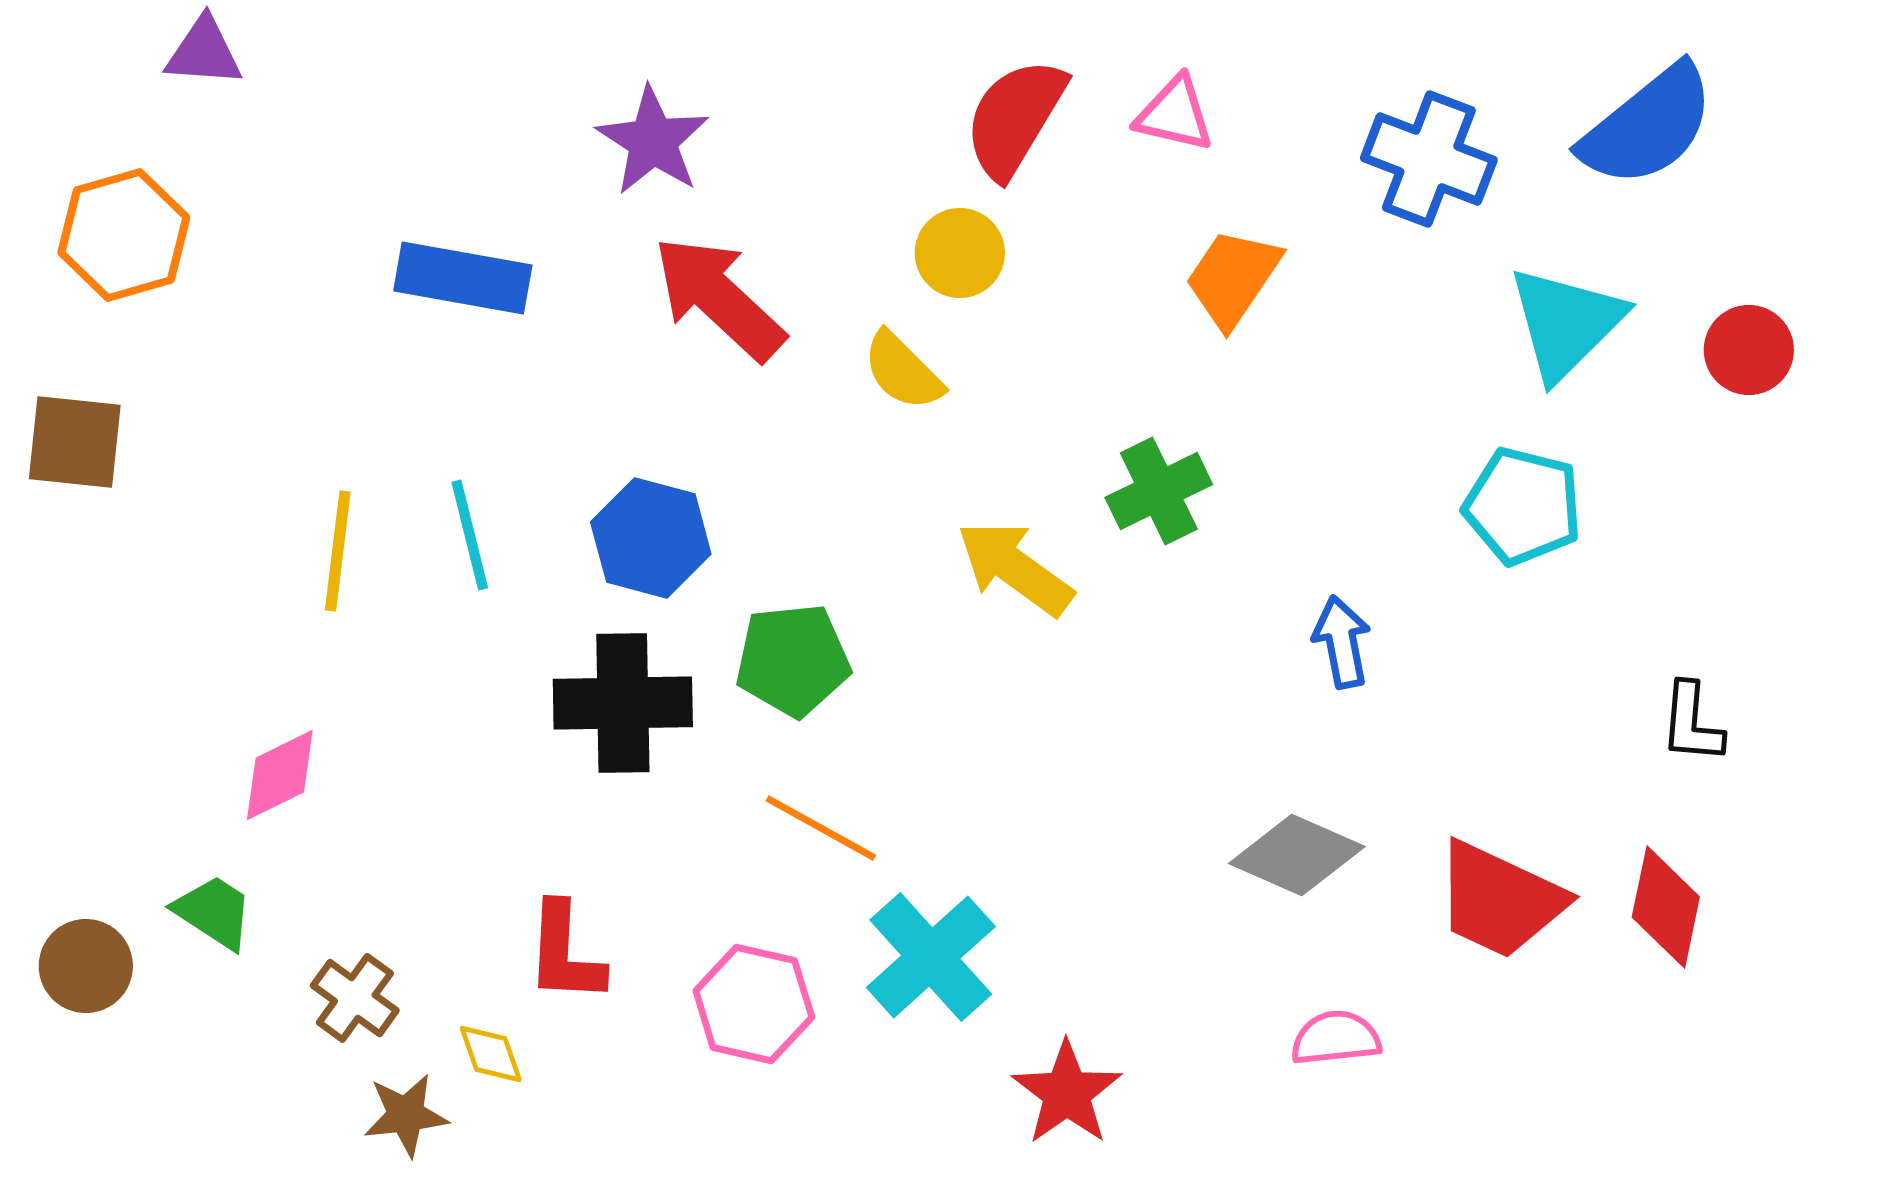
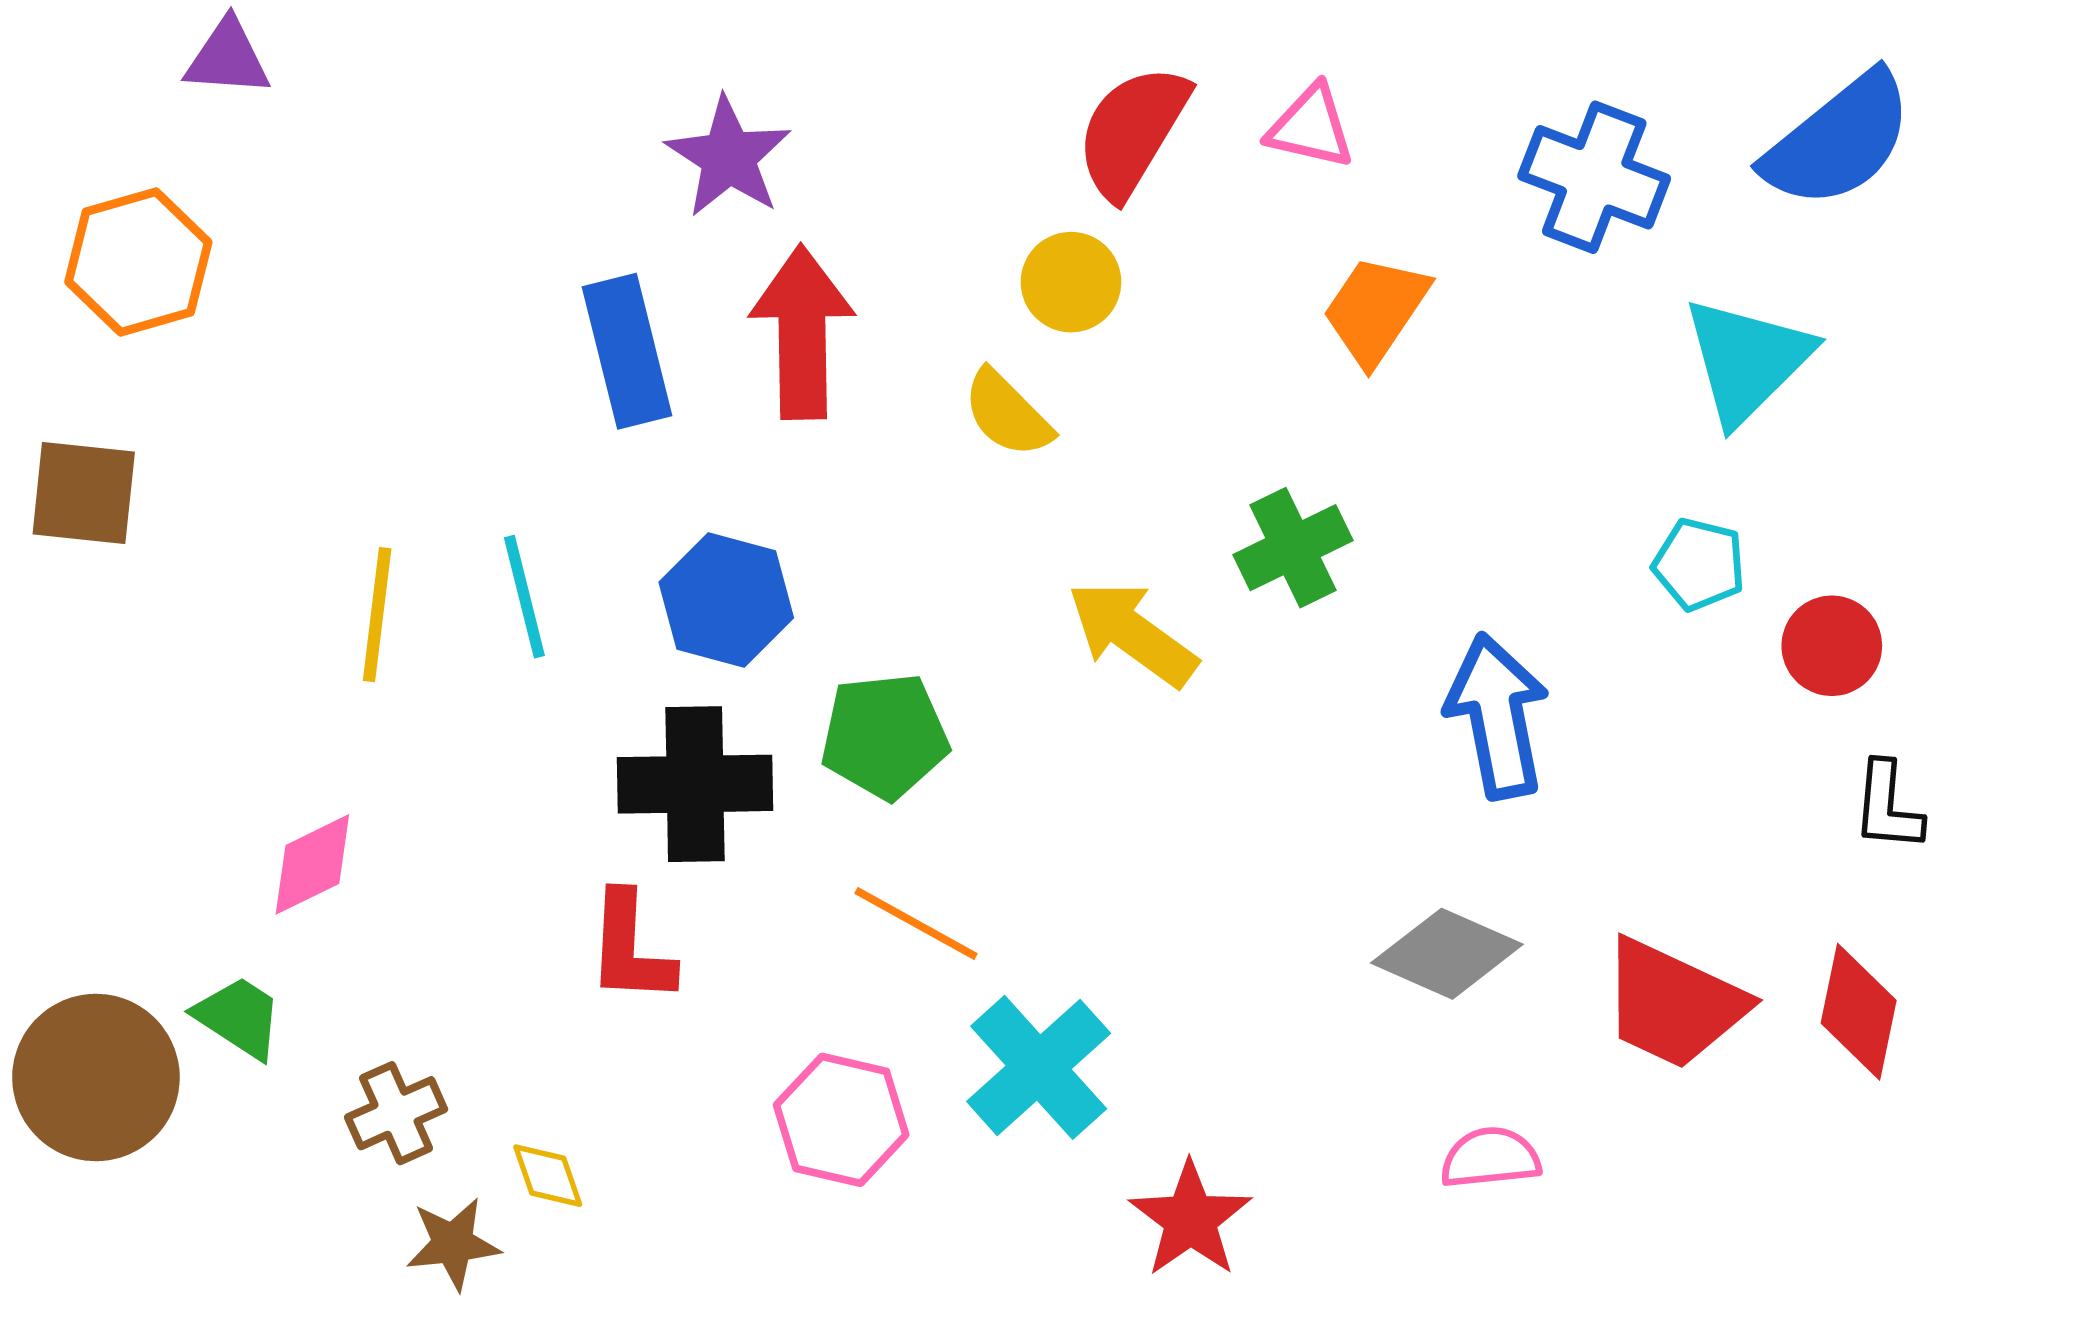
blue rectangle: (463, 278) -> (627, 351), moved, turned 66
red arrow: (719, 298) -> (802, 332), turned 46
red circle: (1749, 350) -> (1832, 646), moved
cyan pentagon: (1523, 506) -> (1699, 564), size x0.7
blue arrow: (1342, 642) -> (1497, 716), size x1.6
red L-shape: (565, 953) -> (630, 948), moved
brown circle: (86, 966) -> (96, 1078), size x1.6
brown cross: (355, 998) -> (396, 1113), turned 30

